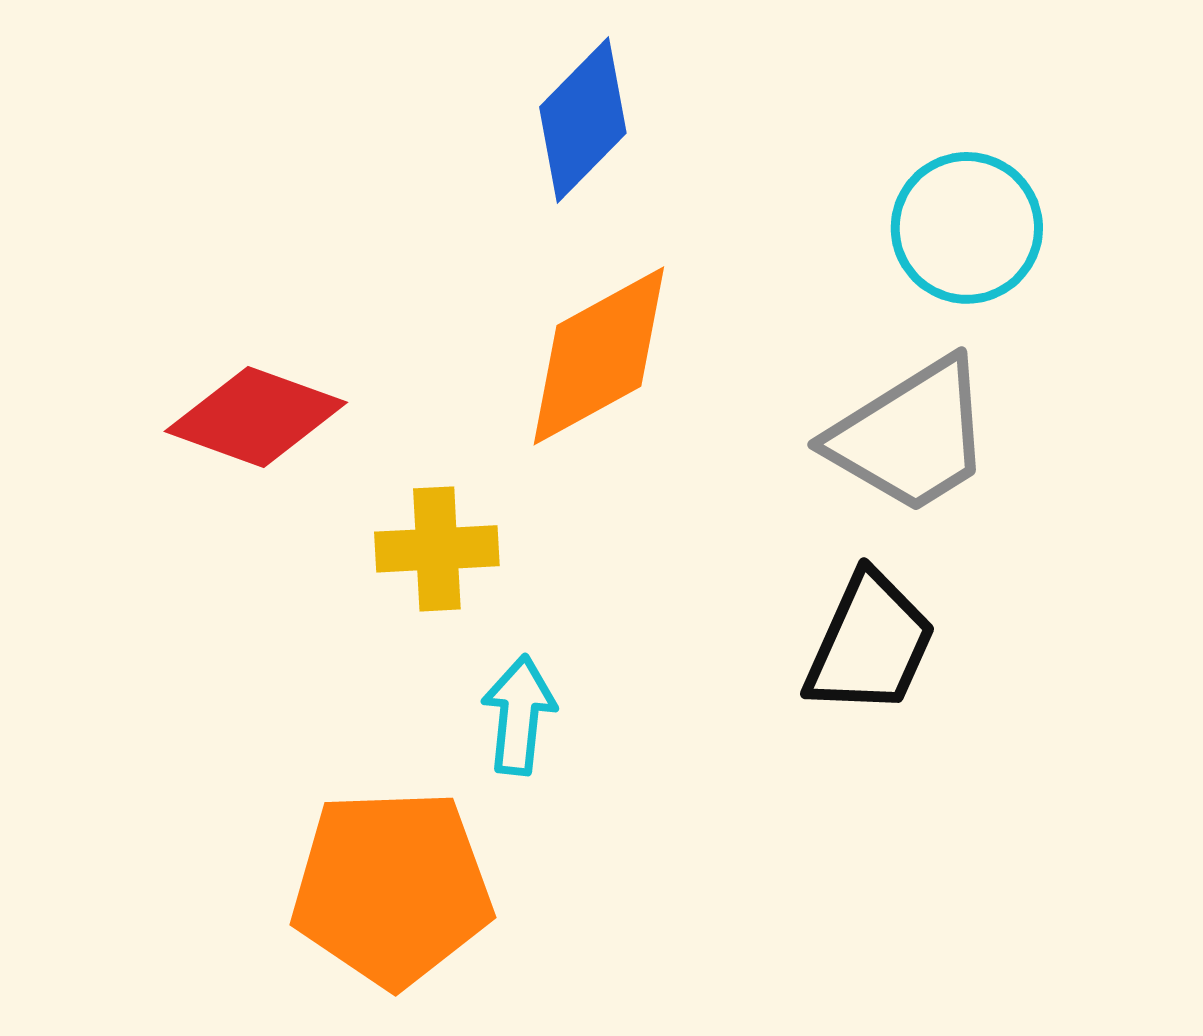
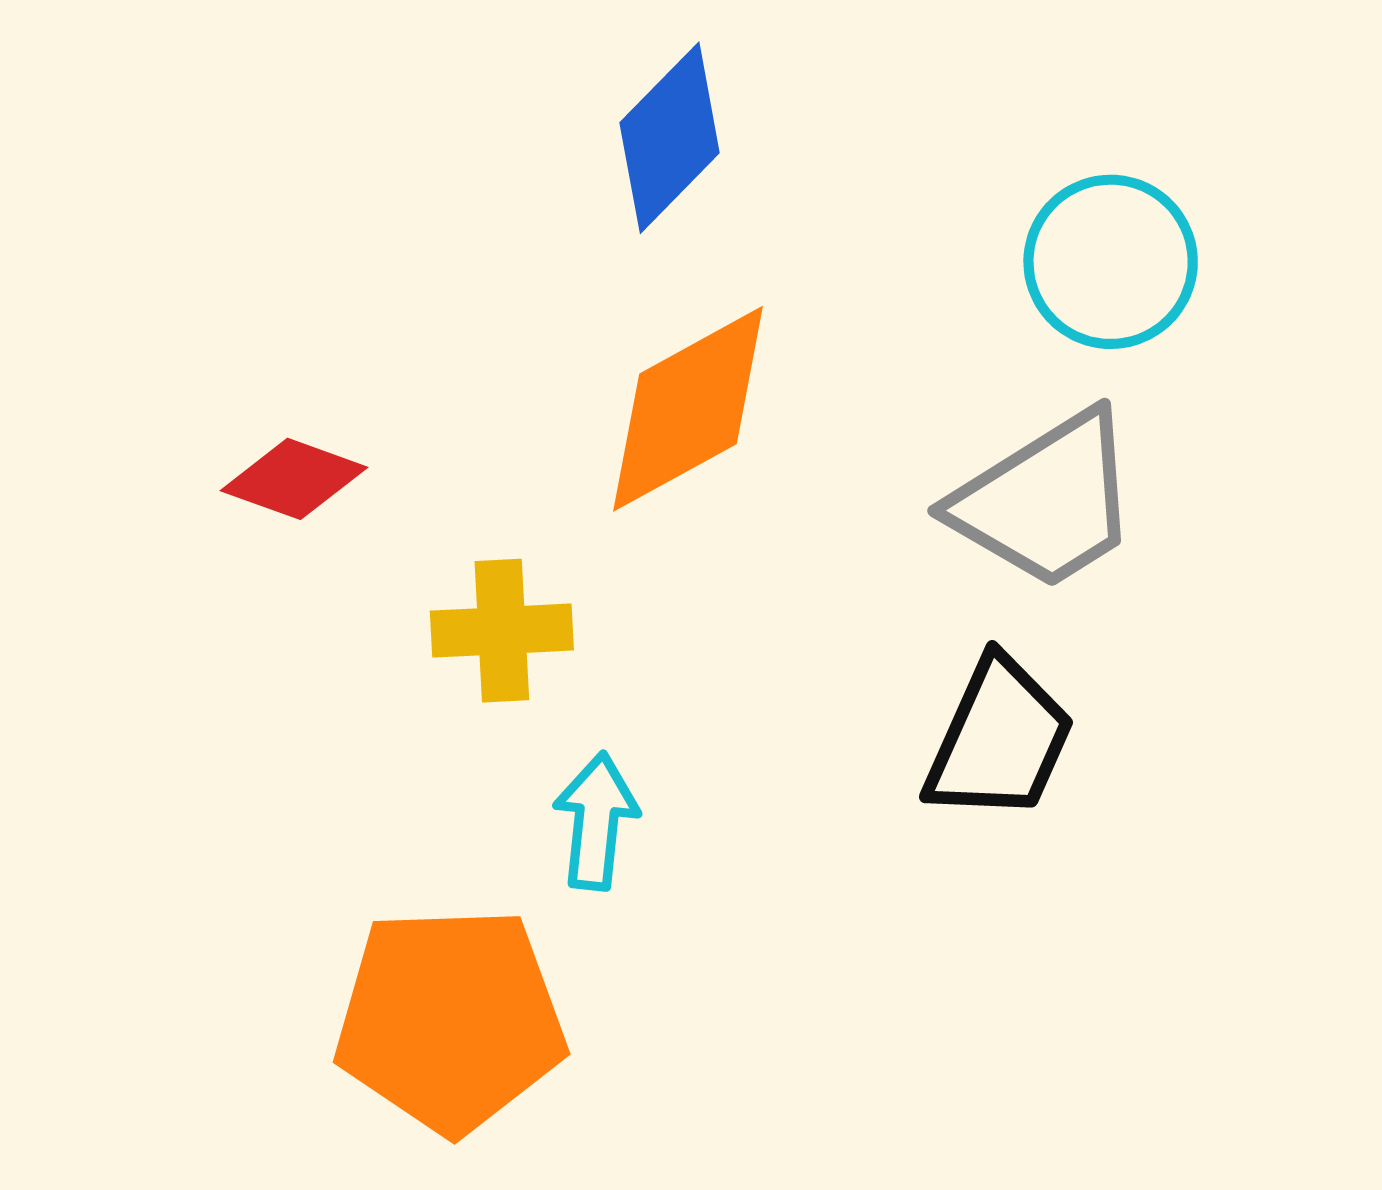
red diamond: (256, 417) -> (294, 479), size x0.7

